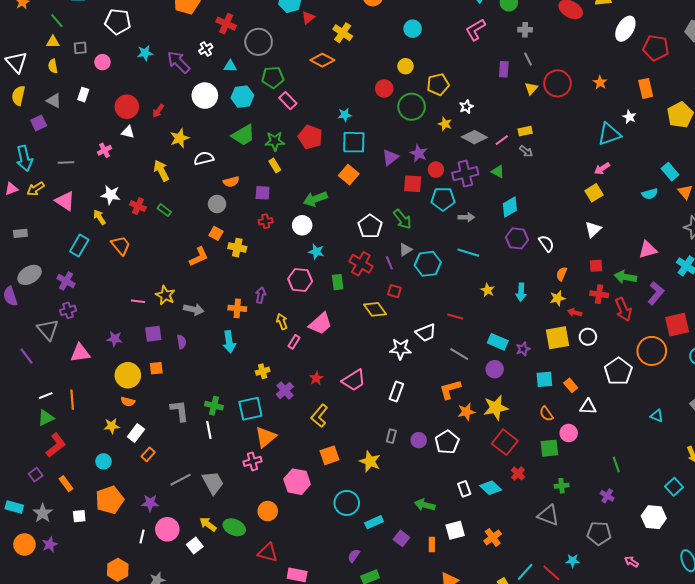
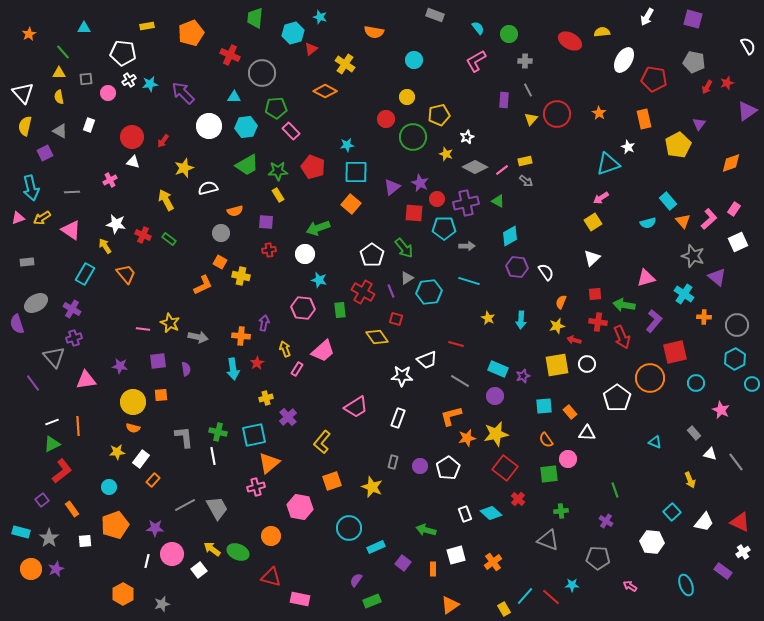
white cross: (206, 49) -> (129, 80), moved
red star: (316, 378) -> (257, 363), moved

